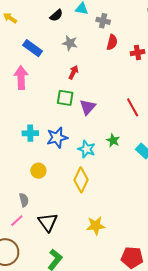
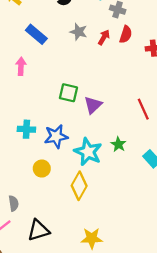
red arrow: (73, 72) -> (104, 37), moved
pink arrow: (21, 78) -> (21, 66), size x0.7
cyan star: (87, 149) -> (88, 152), size x1.4
yellow circle: (38, 171) -> (42, 169), moved
black triangle: (48, 222) -> (38, 230), turned 45

